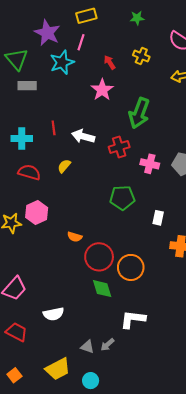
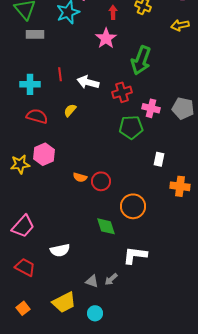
red arrow: (110, 62) -> (113, 12), turned 32
green pentagon: (122, 198) -> (131, 127), moved
red circle: (99, 257) -> (101, 181), moved, size x0.7

